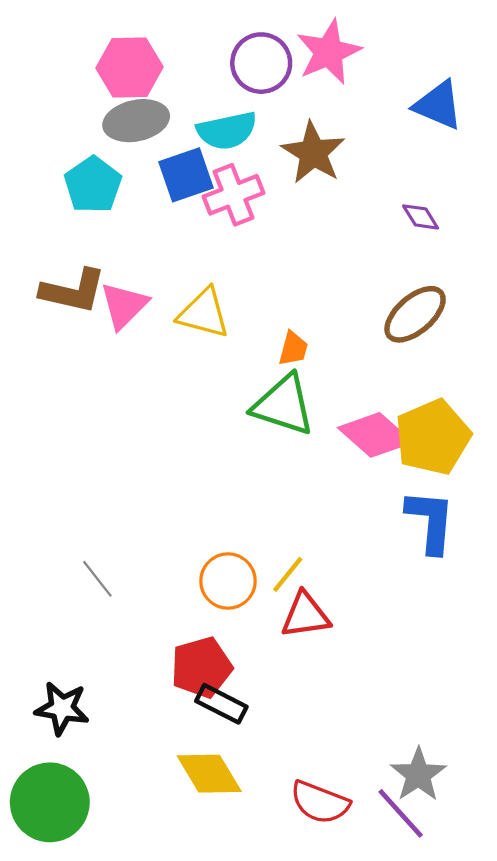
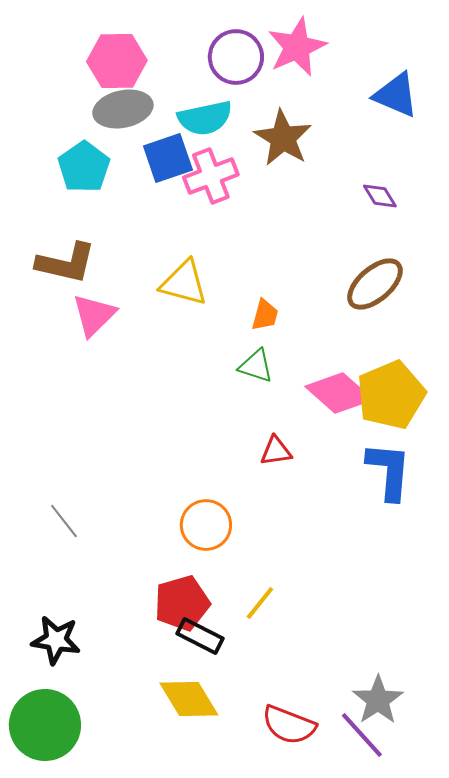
pink triangle: (124, 305) -> (94, 315), moved
green triangle: (283, 405) -> (256, 366), size x0.6
yellow line: (288, 574) -> (260, 603), moved
gray line: (97, 579) -> (64, 521), moved
red triangle: (305, 615) -> (276, 451), moved, size x0.7

